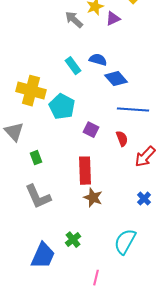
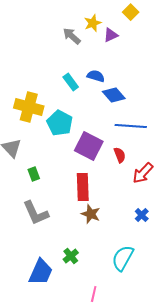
purple square: (91, 130) -> (89, 146), size x1.8

